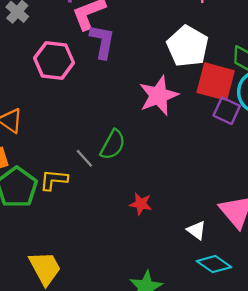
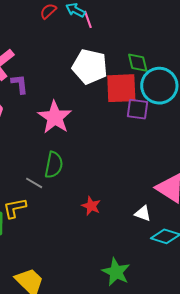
purple L-shape: (102, 42) -> (20, 84), size x0.7
pink star: (159, 96) -> (55, 117), moved
red star: (141, 204) -> (91, 206), turned 30

